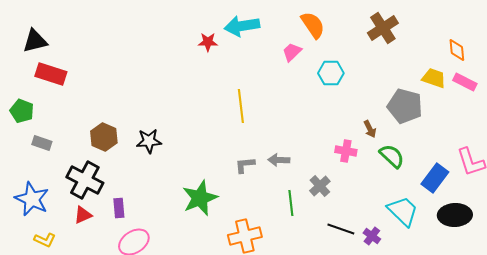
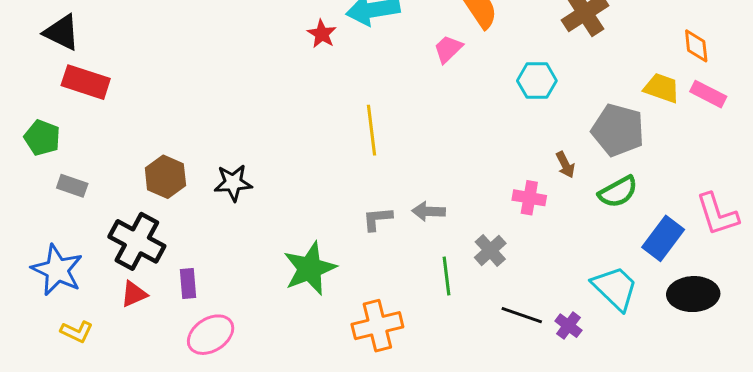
black triangle: (35, 41) -> (62, 32), turned 40
red star: (208, 42) -> (322, 34), turned 30
cyan hexagon: (331, 73) -> (537, 81), moved
green semicircle: (392, 156) -> (618, 192), moved, turned 108

